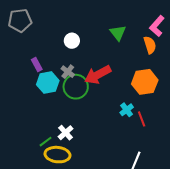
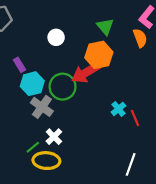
gray cross: (68, 72) -> (42, 107), moved, size x1.5
orange hexagon: (145, 82) -> (99, 55), moved

